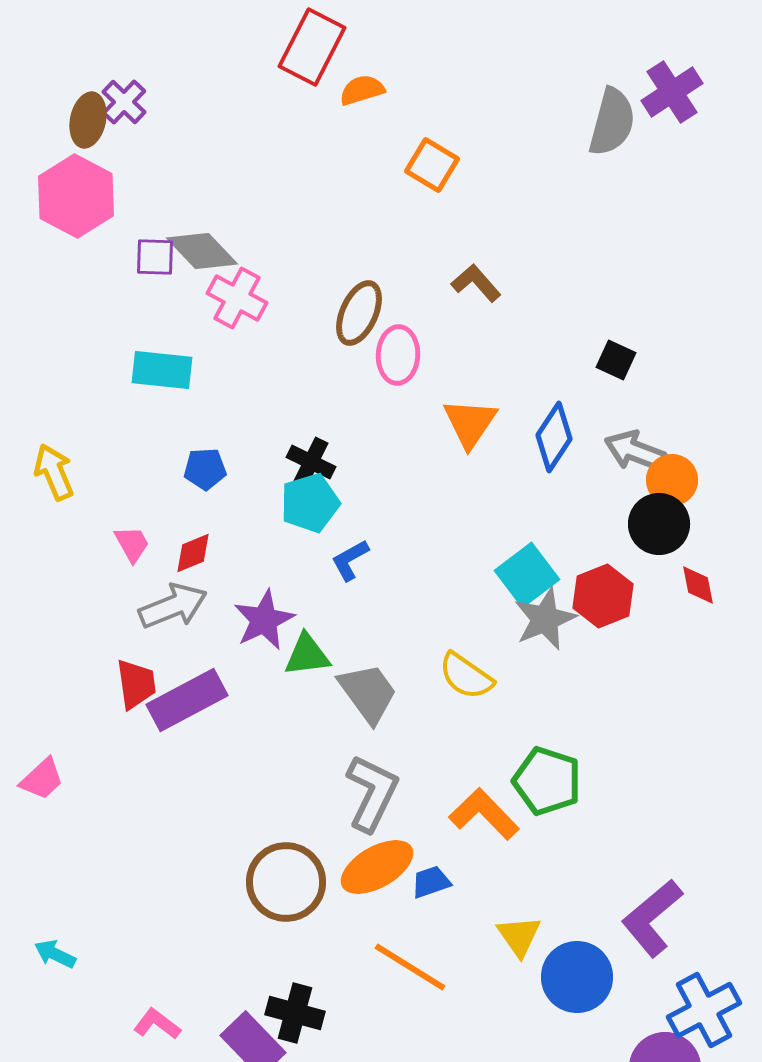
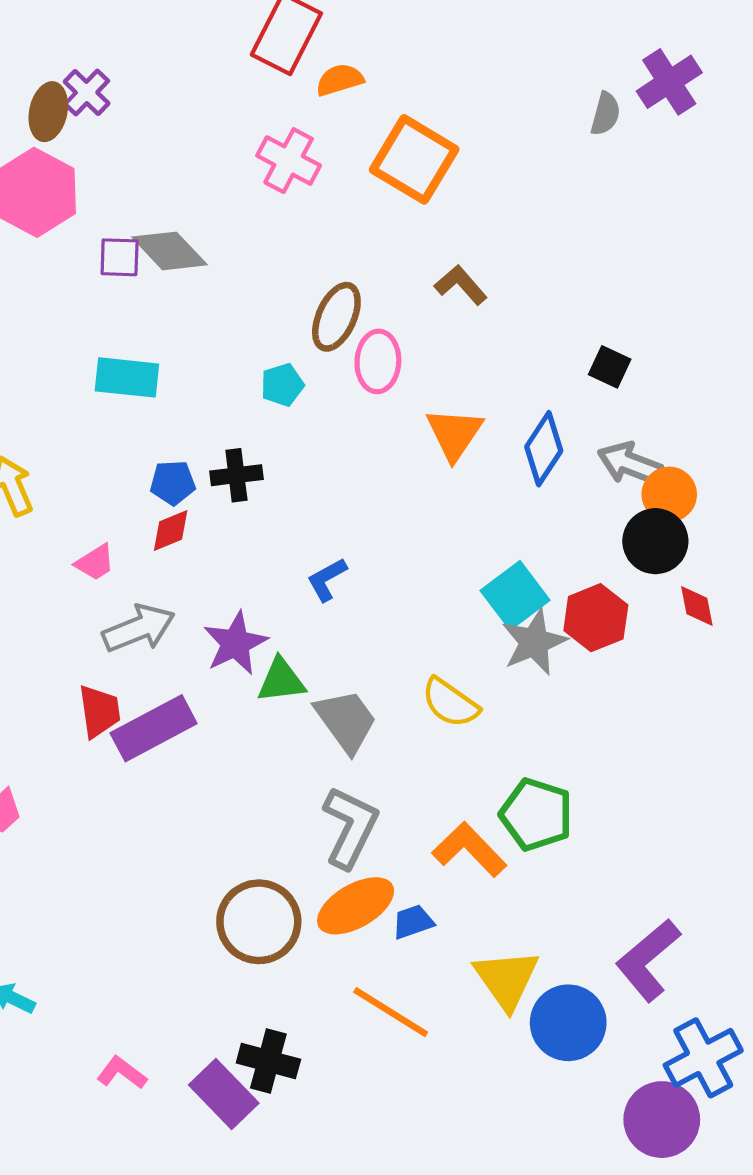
gray semicircle: (612, 122) -> (605, 114), size x0.6
orange square: (432, 165) -> (414, 159), size x1.5
pink cross: (237, 298) -> (289, 161), moved
black cross: (311, 462) -> (236, 475), moved, turned -33
cyan pentagon: (310, 503) -> (282, 385), moved, size x0.7
pink trapezoid: (132, 544) -> (95, 562), turned 87
red diamond: (193, 553) -> (171, 531), moved
yellow triangle: (519, 936) -> (507, 979), size x1.4

